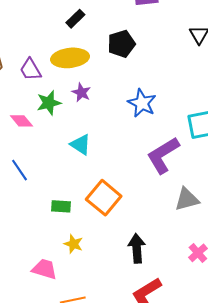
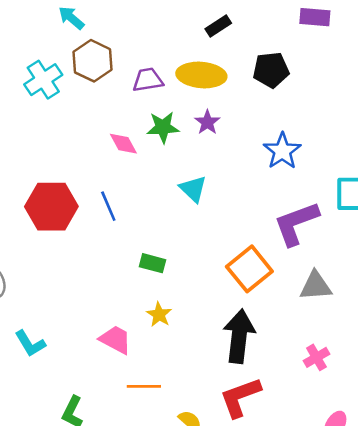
purple trapezoid: (30, 70) -> (148, 80), turned 100
orange square: (104, 198) -> (249, 269), moved
black arrow: (137, 248) -> (239, 336), size x1.4

